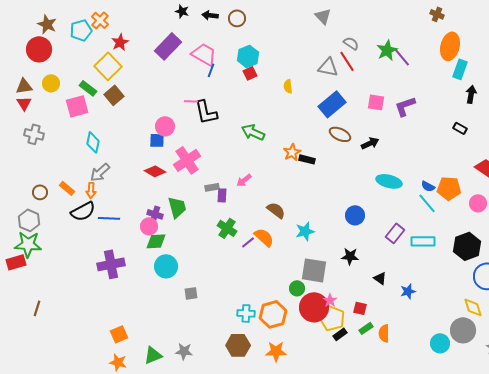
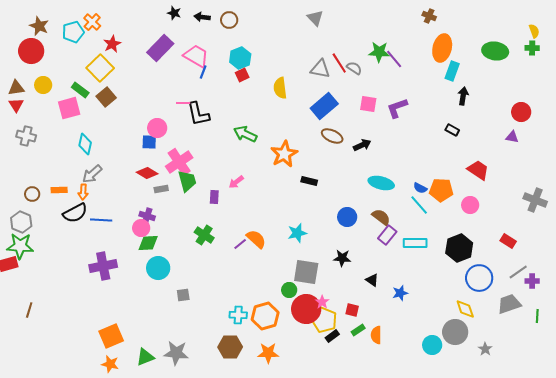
gray semicircle: (351, 43) -> (354, 68), moved
green star: (387, 50) -> (379, 52), turned 30
yellow semicircle: (288, 86) -> (280, 88), size x1.5
orange star: (292, 152) -> (284, 154), size x1.5
black rectangle: (307, 159) -> (309, 181), moved
gray rectangle: (212, 187) -> (161, 189), moved
orange rectangle: (67, 188) -> (59, 190), turned -42
green trapezoid: (177, 207) -> (187, 181), moved
brown semicircle: (276, 210) -> (381, 217), moved
green cross: (227, 228) -> (204, 235), moved
orange square: (119, 334) -> (111, 336), size x1.4
gray star: (184, 351) -> (176, 353), size x1.4

